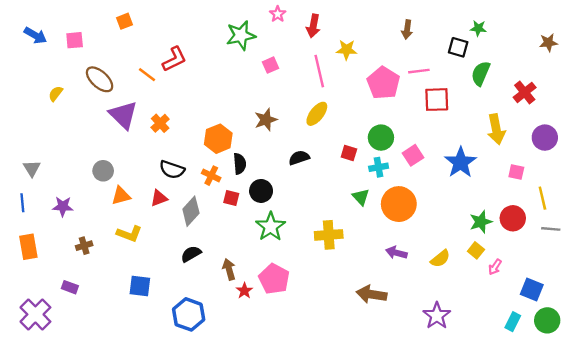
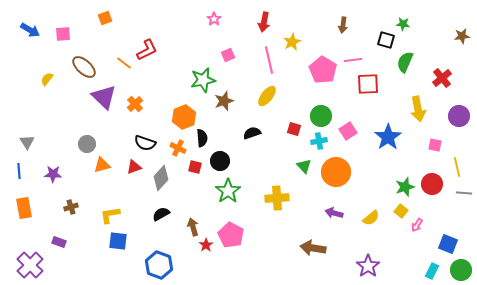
pink star: (278, 14) -> (214, 19), moved
green star: (241, 35) -> (203, 80), moved
yellow star: (347, 50) -> (292, 42), turned -30
yellow L-shape: (129, 234) -> (110, 215), moved, turned 150

